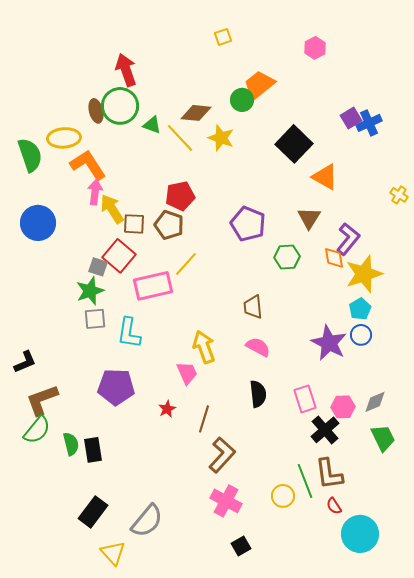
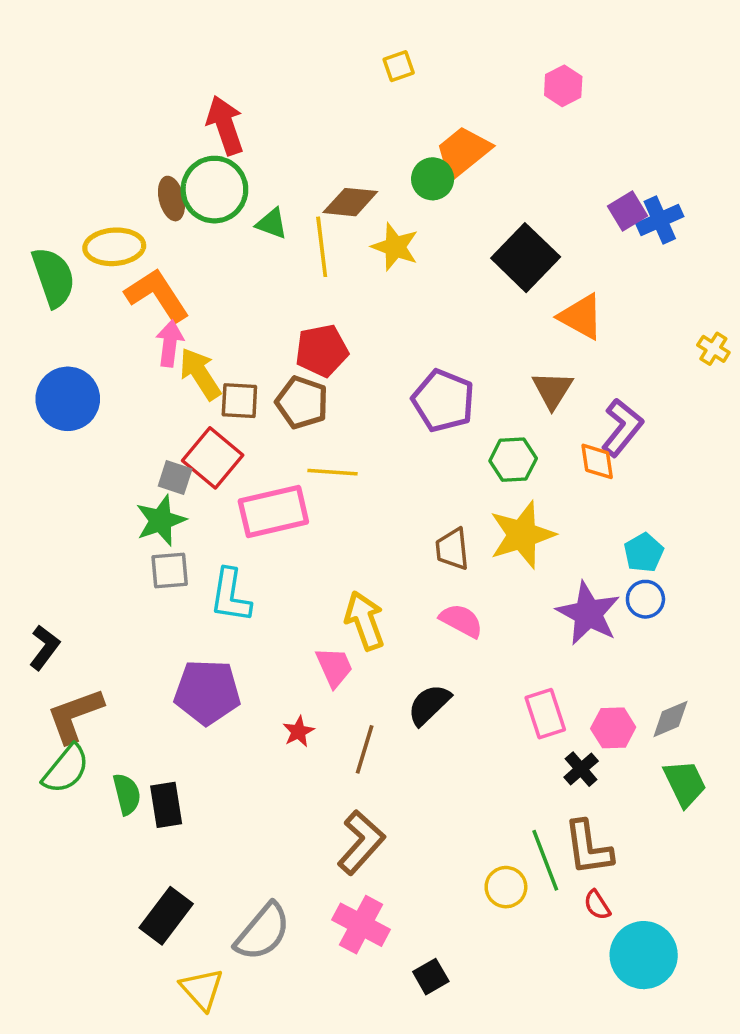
yellow line: (180, 138) -> (322, 247), turned 36
yellow line: (186, 264) -> (332, 472), turned 52
yellow star: (364, 274) -> (522, 535), moved
black L-shape: (25, 362) -> (44, 647), turned -30
black semicircle: (258, 394) -> (429, 705), moved, turned -128
black cross: (325, 430) -> (581, 769), size x0.7
brown L-shape: (222, 455) -> (361, 842), moved
pink cross: (226, 501) -> (361, 925), moved

